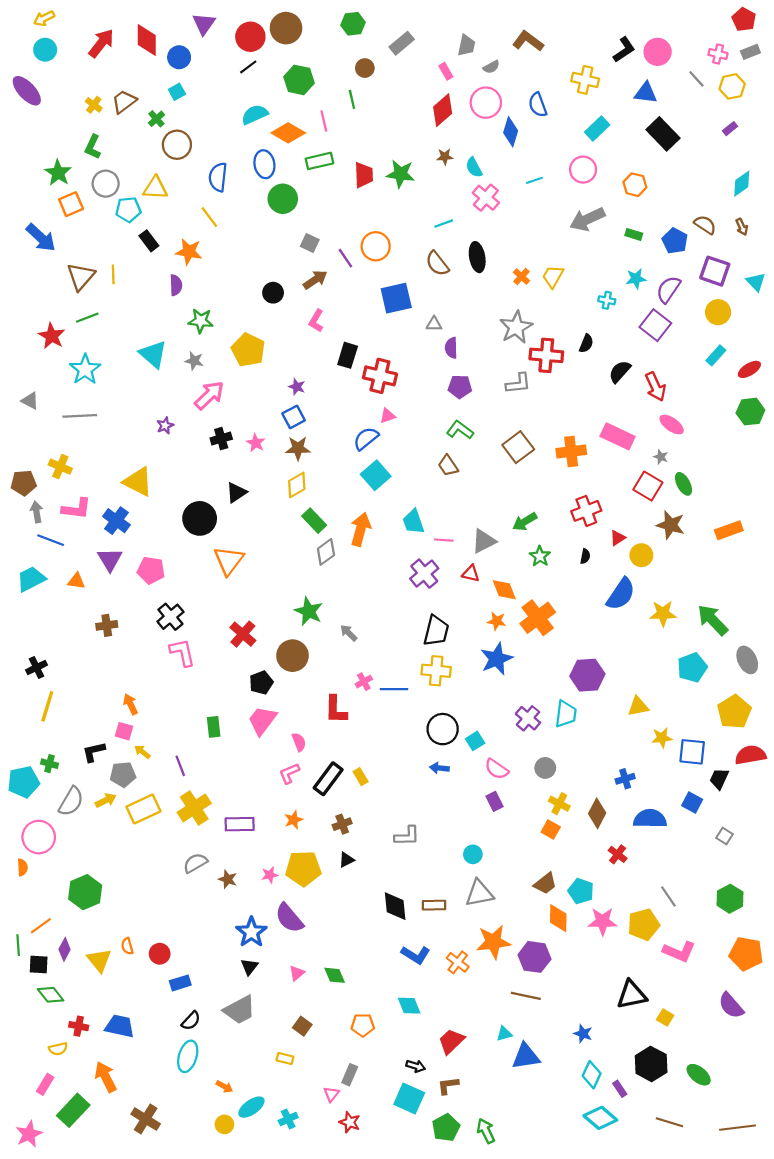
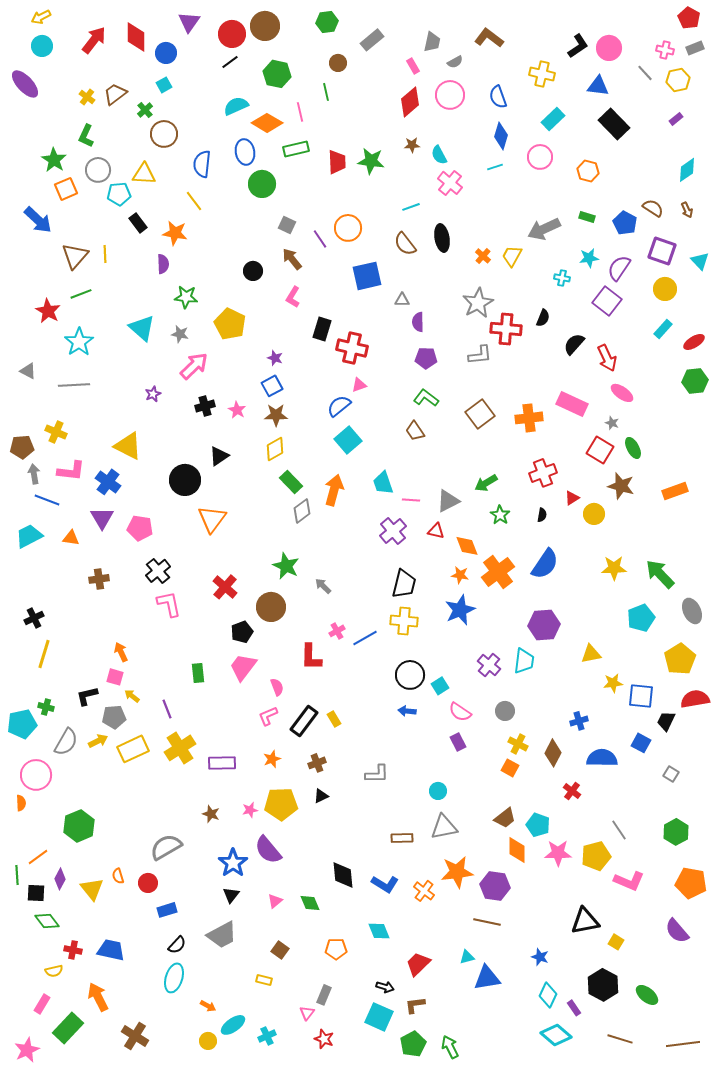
blue diamond: (511, 132) -> (501, 136), moved
gray arrow: (587, 219) -> (544, 229), moved
brown arrow: (315, 280) -> (292, 259), turned -95
blue semicircle: (621, 594) -> (545, 564), moved
blue line: (394, 689) -> (365, 638), turned -30
gray semicircle: (195, 863) -> (166, 847), moved, size x1.4
black diamond: (395, 906) -> (343, 875), moved

